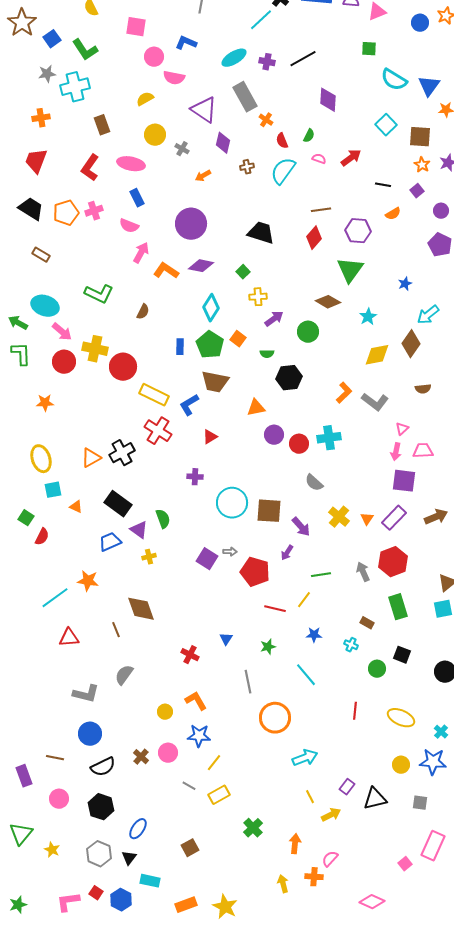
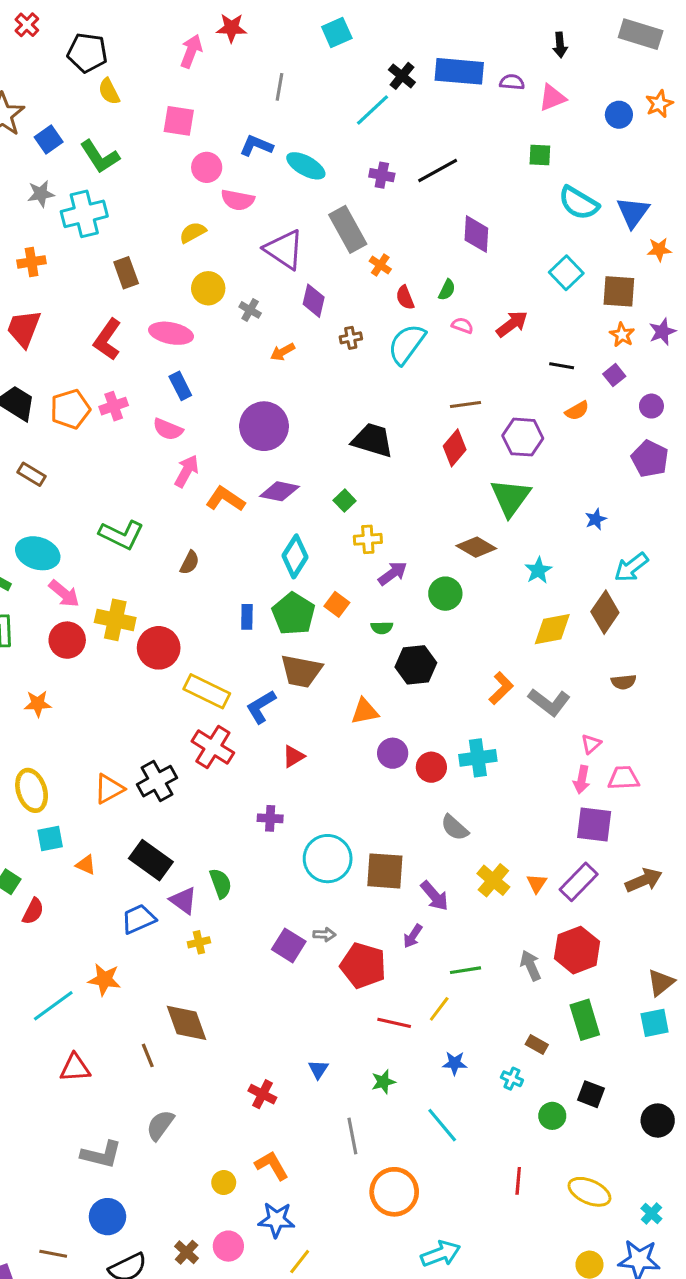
cyan ellipse: (234, 58) -> (306, 166), moved, turned 60

